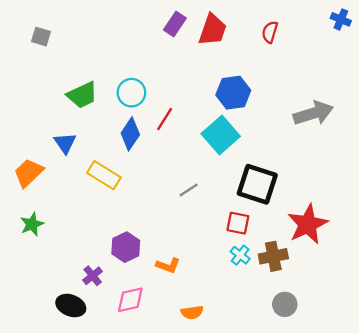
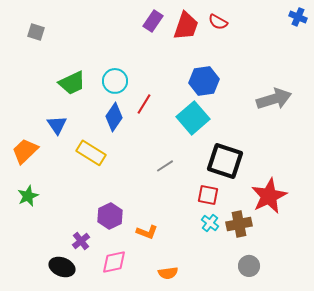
red semicircle: (270, 32) -> (218, 22), moved, turned -78

